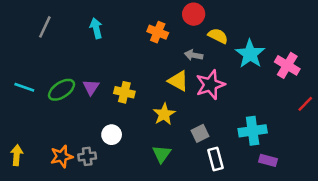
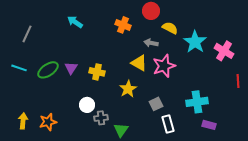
gray line: (45, 27) -> (27, 34), moved
cyan arrow: (96, 28) -> (75, 22), turned -42
red line: (305, 104) -> (238, 81), turned -48
green triangle: (162, 154) -> (121, 130), moved
yellow arrow: (17, 155) -> (23, 121), moved
gray cross: (87, 156) -> (101, 118), moved

